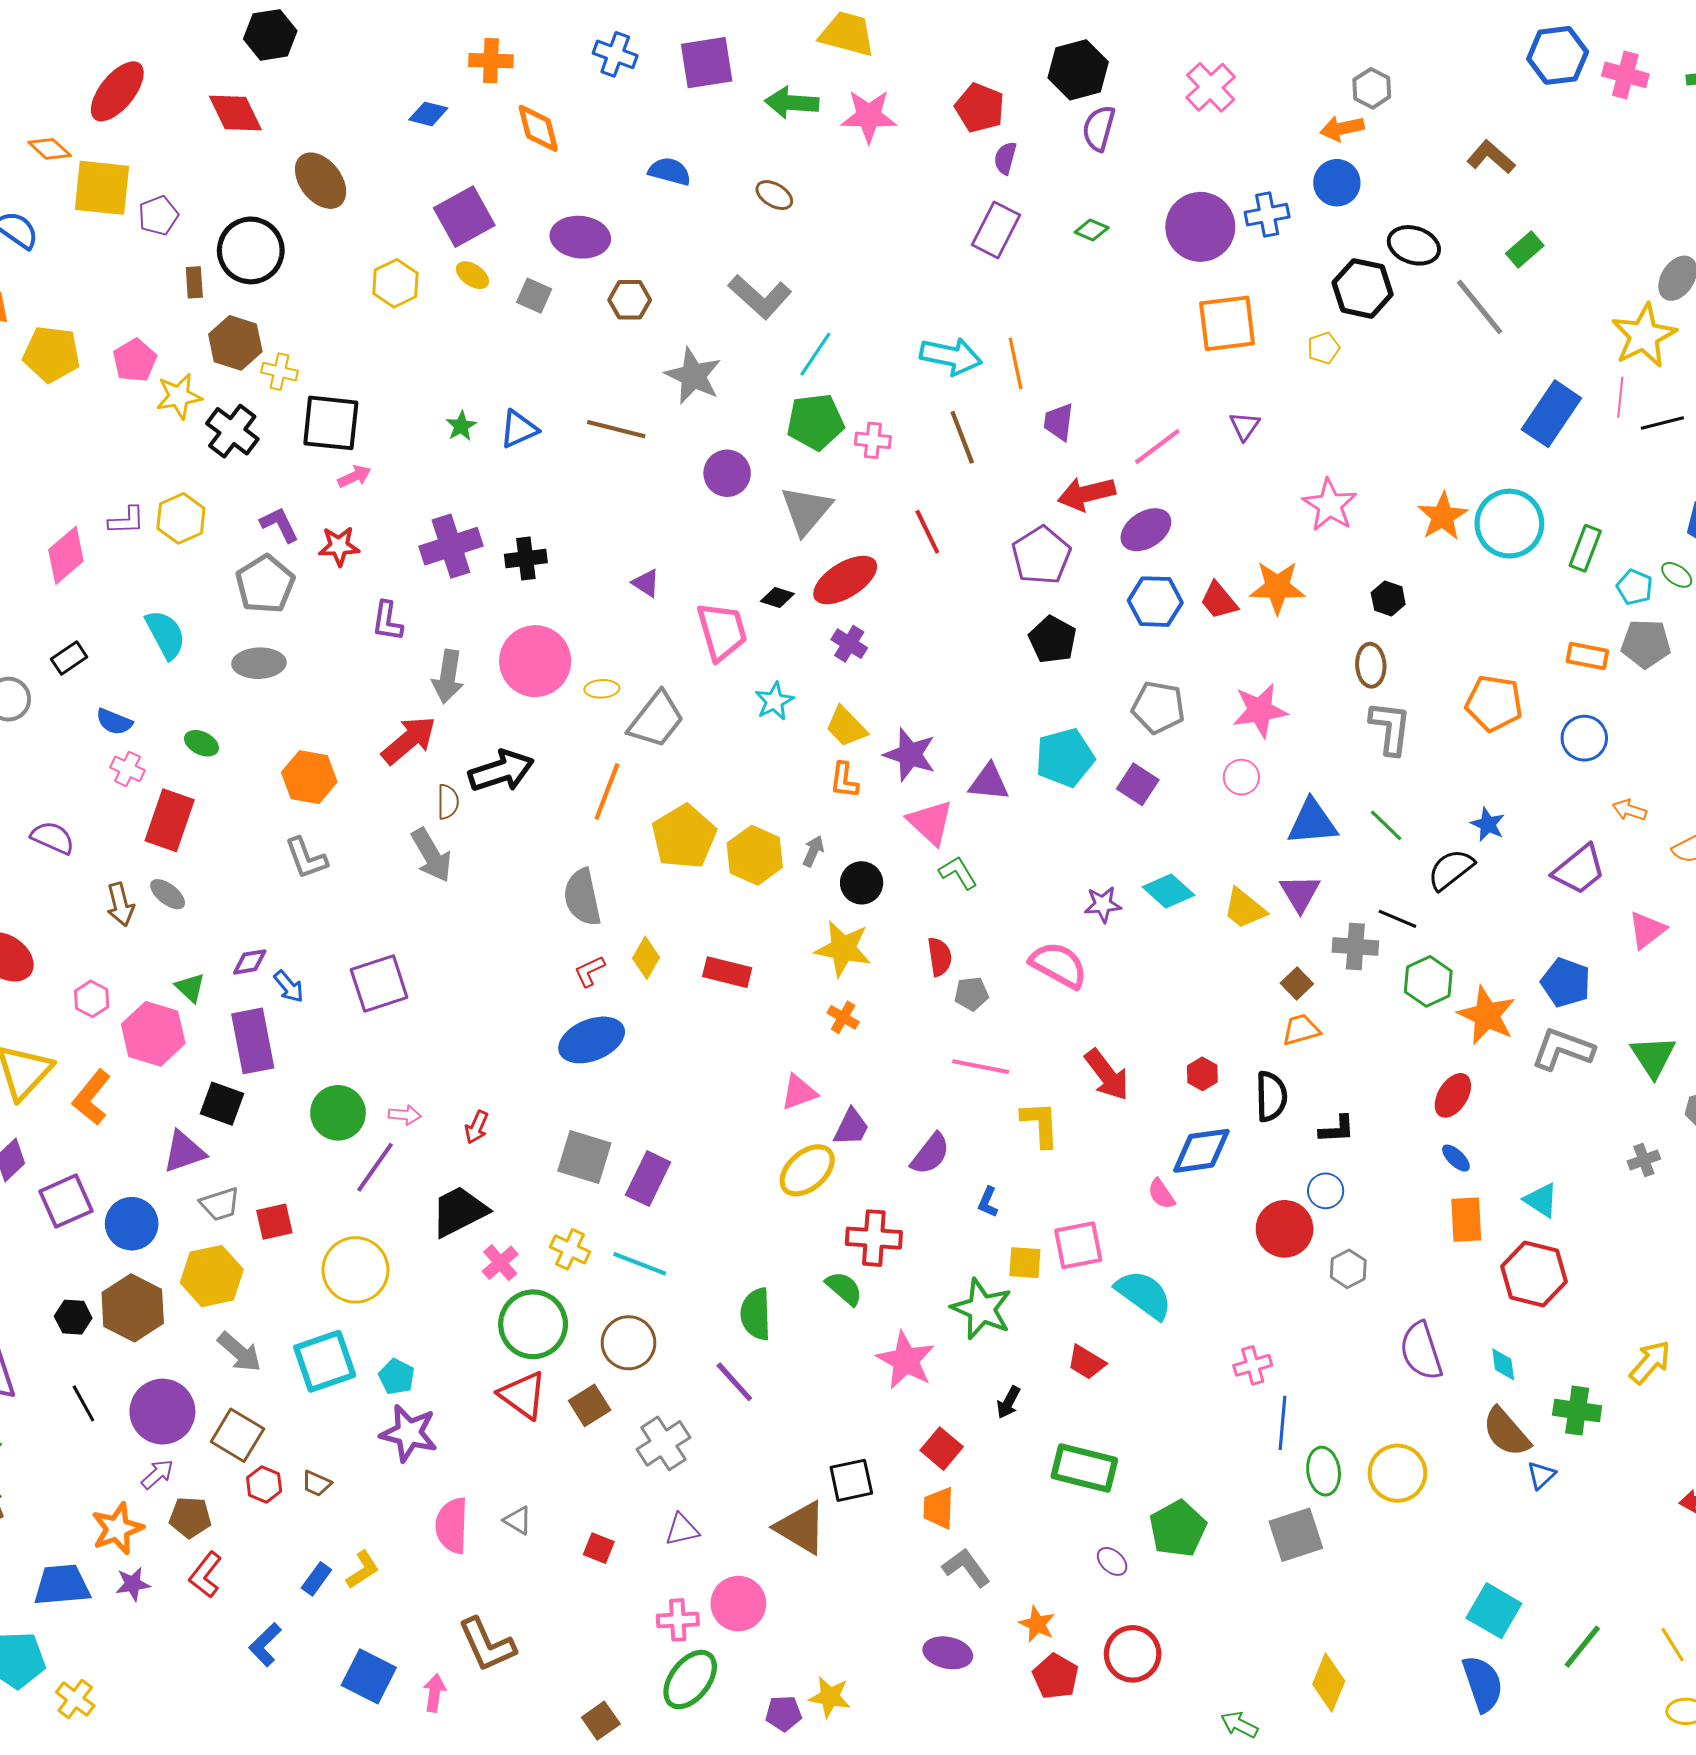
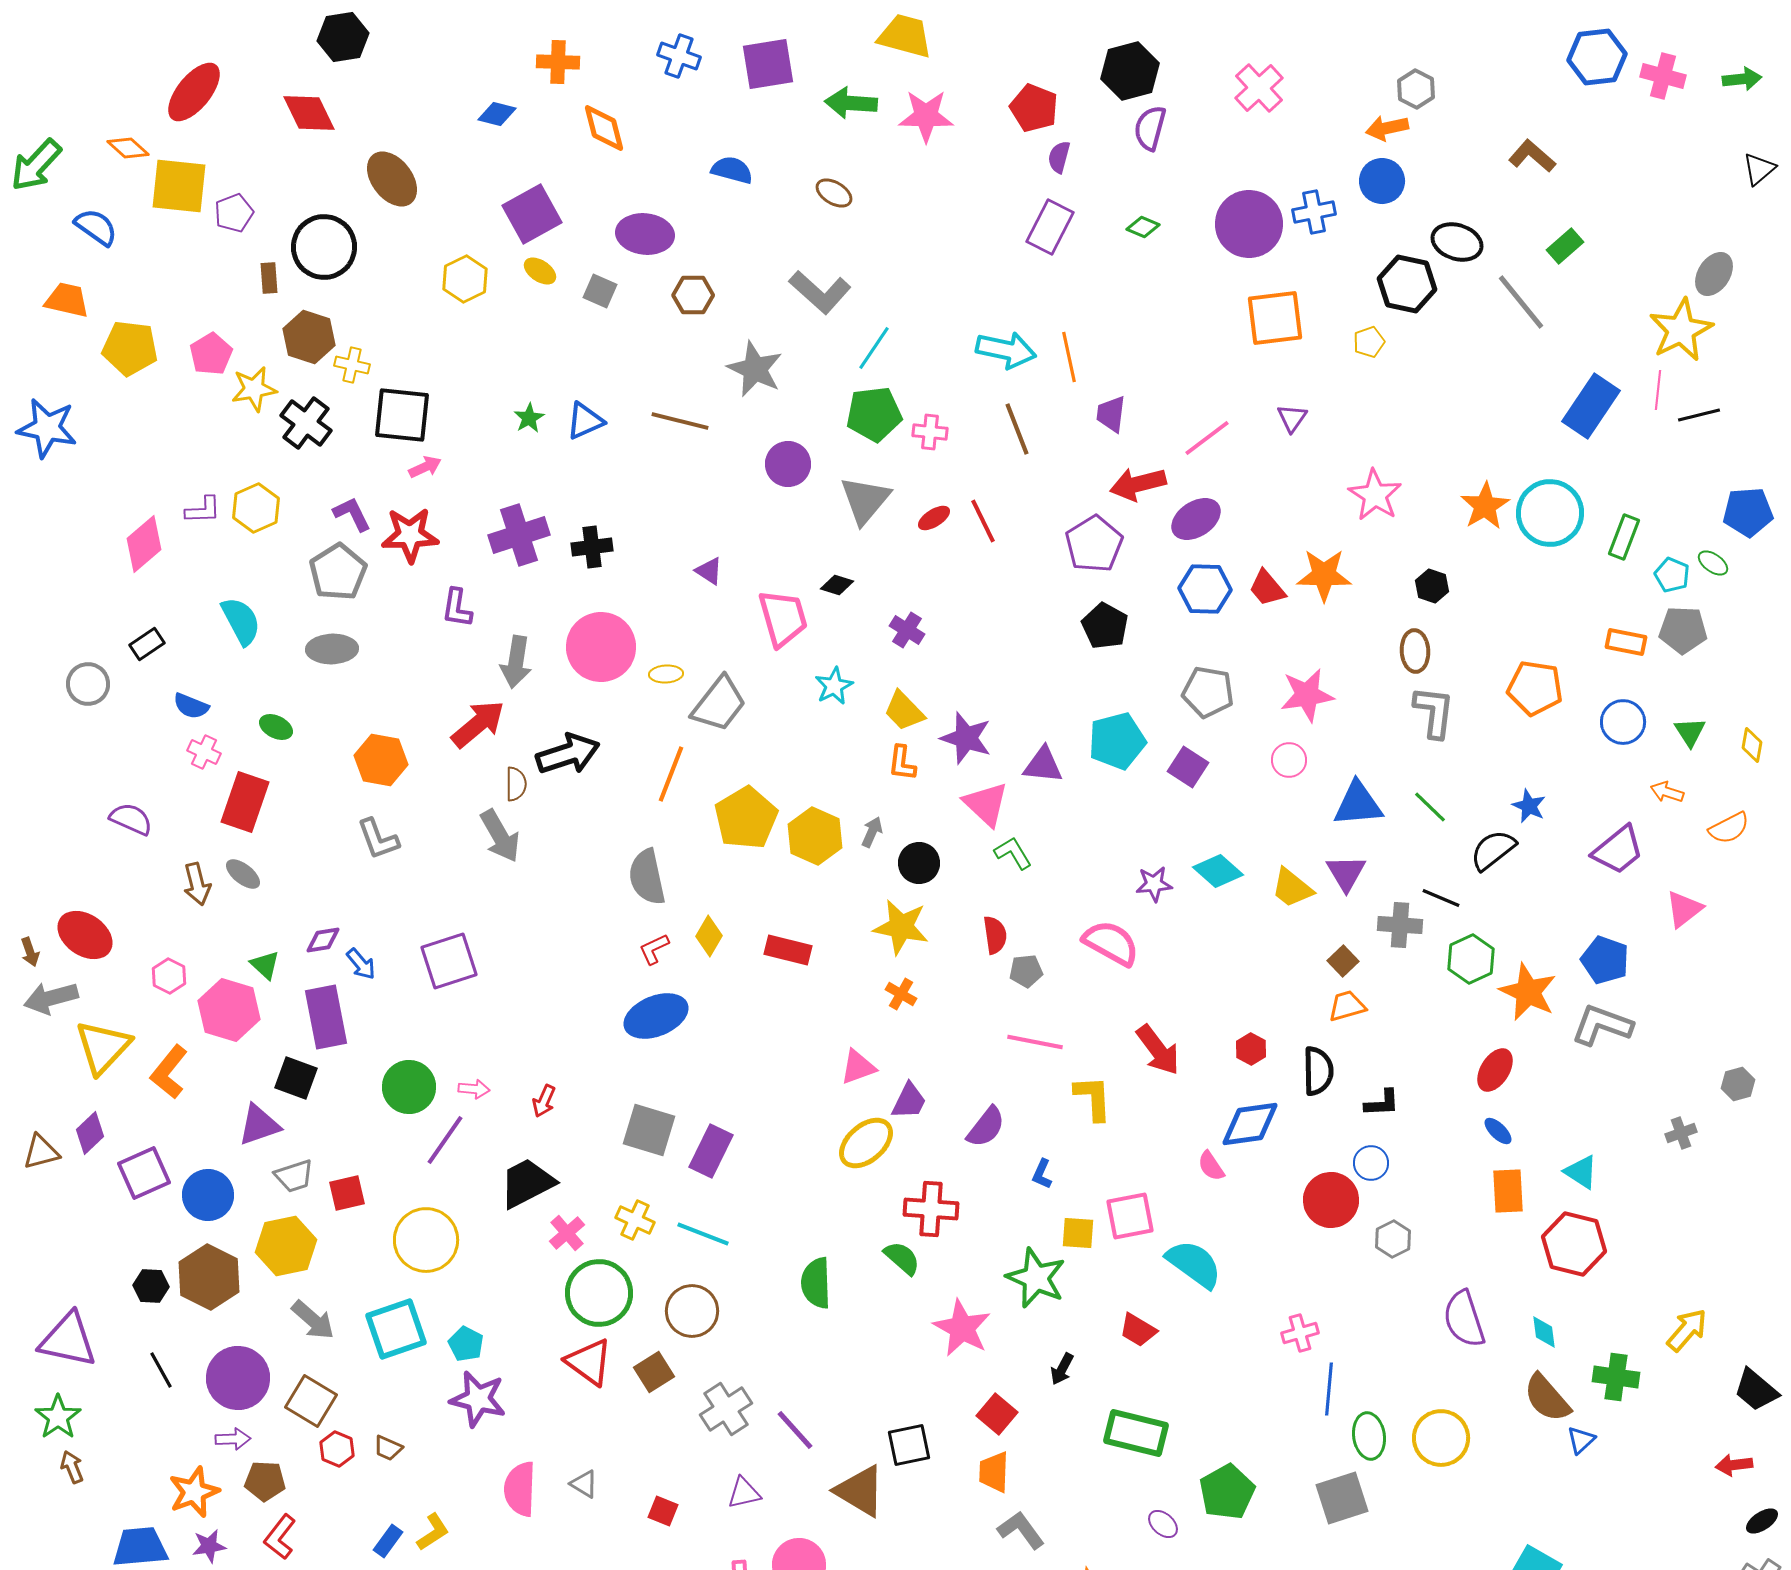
red star: (339, 546) -> (410, 535), size x1.4
red ellipse: (845, 580) -> (934, 518), moved, size x0.5
green triangle: (1653, 1056) -> (1690, 732), moved, size x0.7
purple line: (734, 1382) -> (795, 1430), moved
purple arrow: (157, 1474) -> (233, 1439), turned 40

